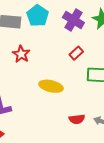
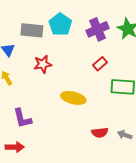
purple cross: (73, 20) -> (97, 29), turned 35
red star: (21, 54) -> (43, 64), turned 30

